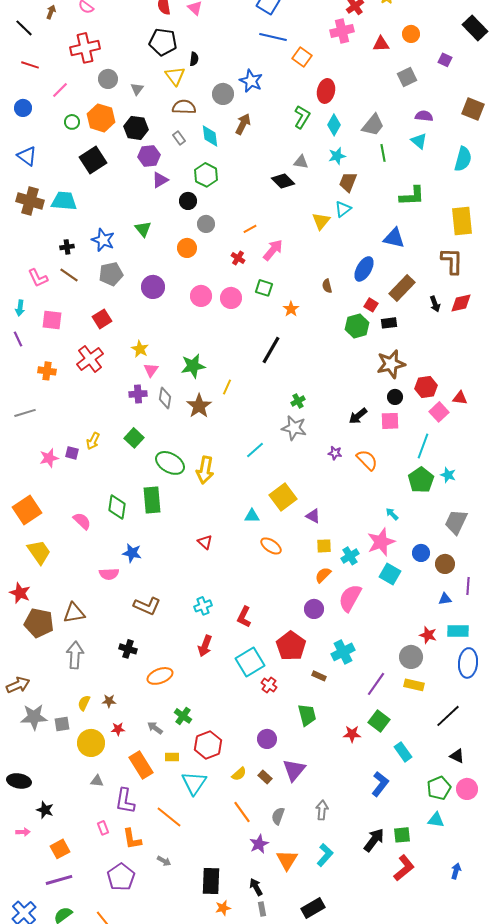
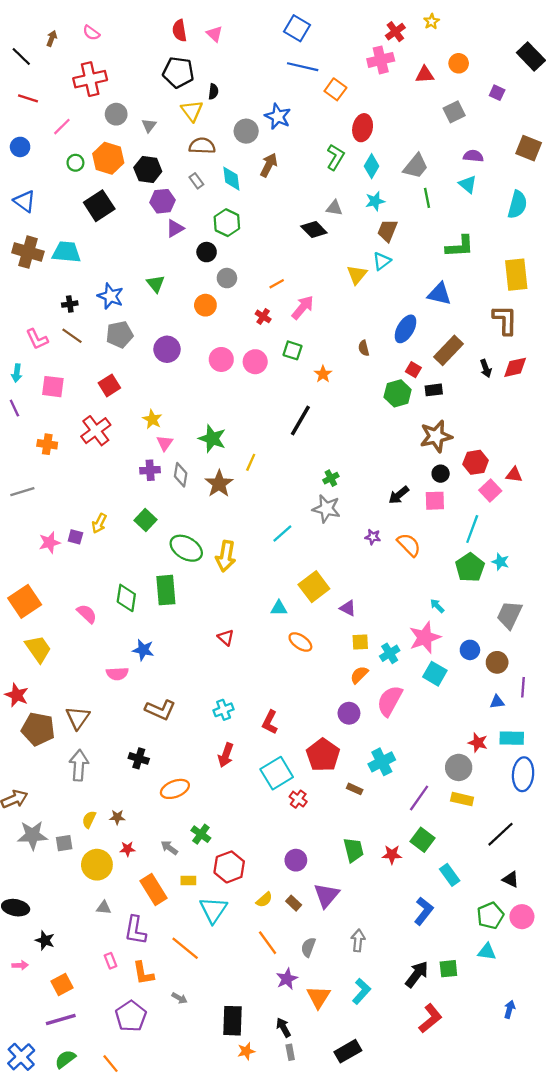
green star: (193, 366) -> (212, 439), turned 30
brown triangle: (74, 613) -> (78, 718), turned -45
green trapezoid: (307, 715) -> (354, 850), moved
red L-shape: (404, 868) -> (430, 1018), moved

